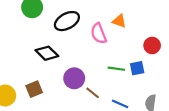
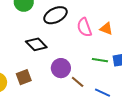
orange triangle: (119, 21) -> (106, 29), moved

